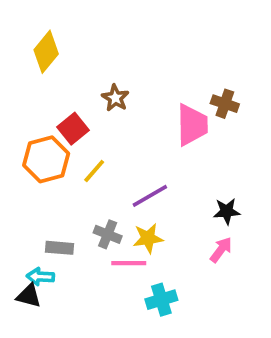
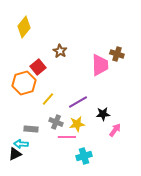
yellow line: (94, 171) -> (48, 99), moved
black star: (227, 211) -> (103, 114), moved
black triangle: (29, 296) -> (15, 154), turned -40

